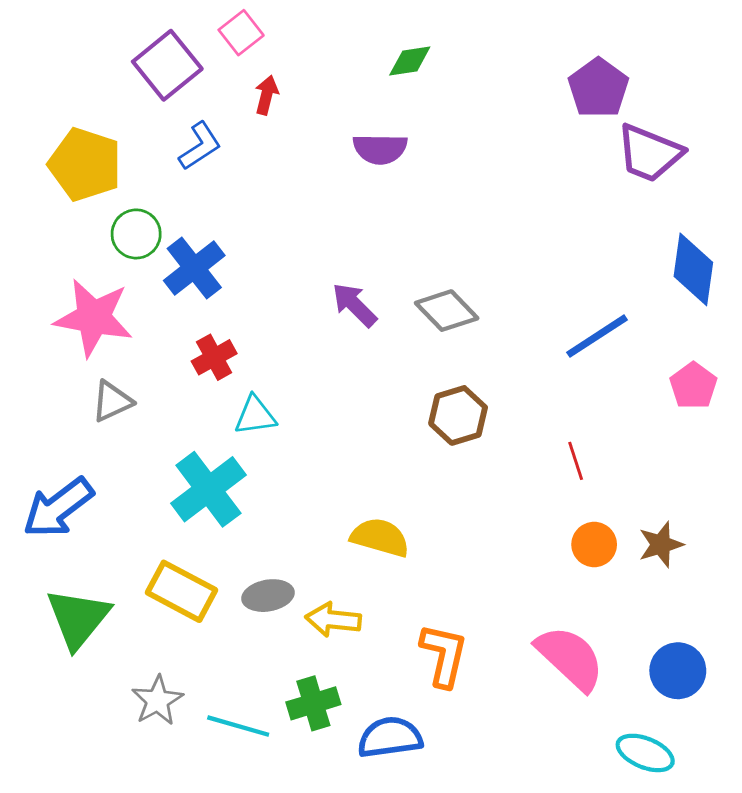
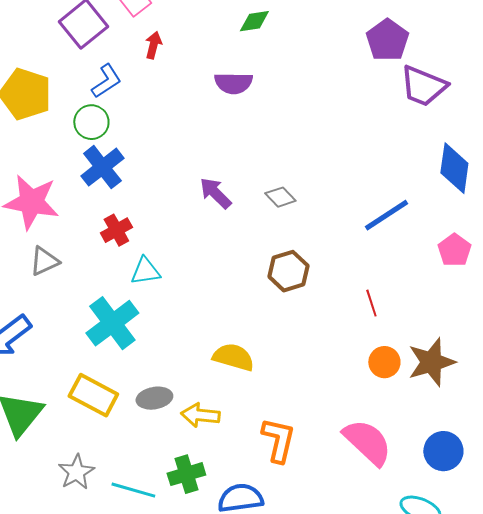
green circle: (136, 234) -> (91, 122), moved
gray diamond: (447, 311) -> (280, 197), size x0.7
brown star: (661, 545) -> (431, 362), size x1.5

